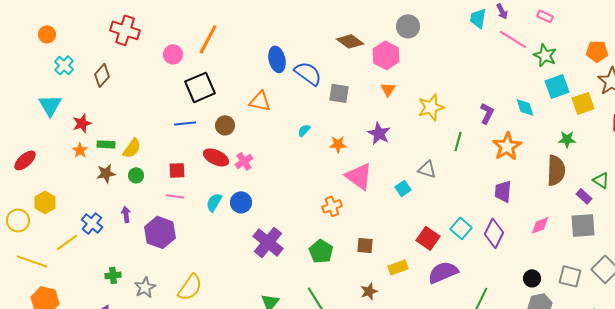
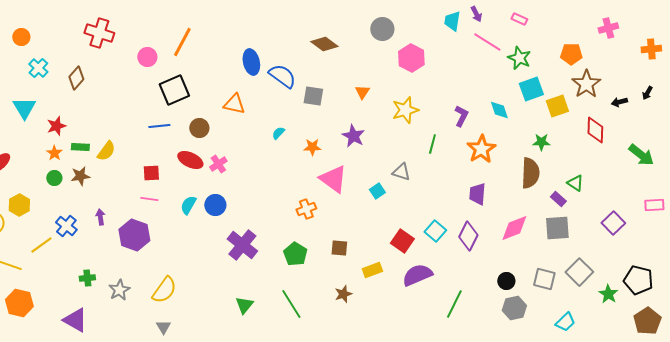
pink hexagon: (386, 55) -> (411, 58), moved
green circle: (136, 175) -> (54, 178), moved
pink diamond: (540, 225) -> (514, 228), size x1.4

